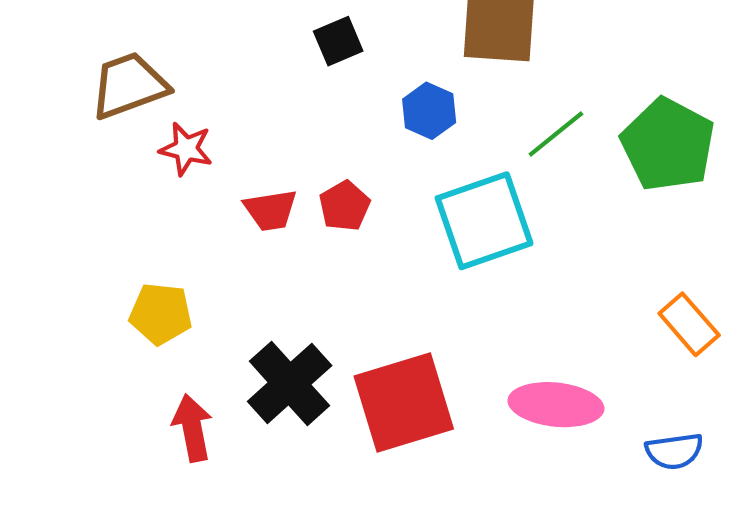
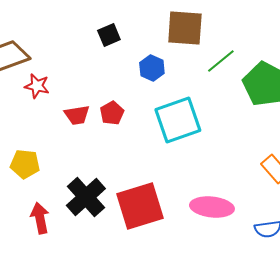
green line: (556, 134) -> (221, 61), moved

